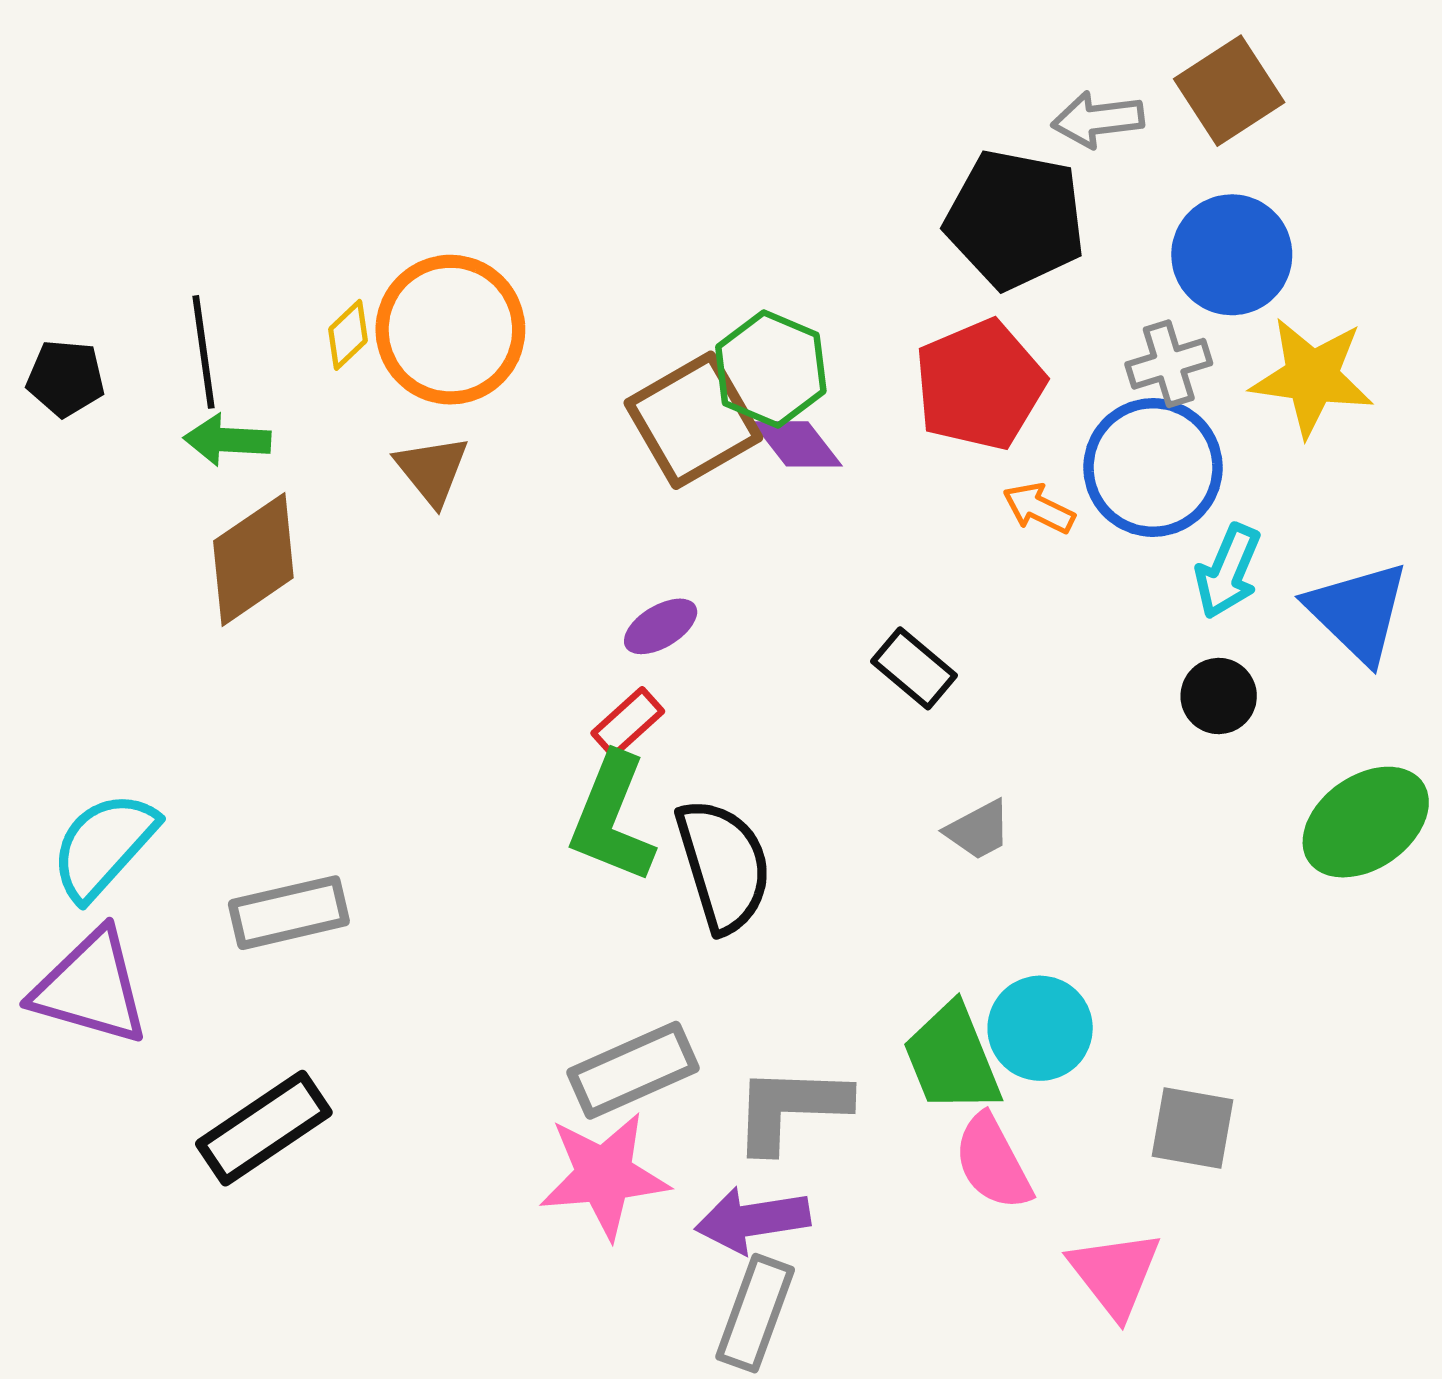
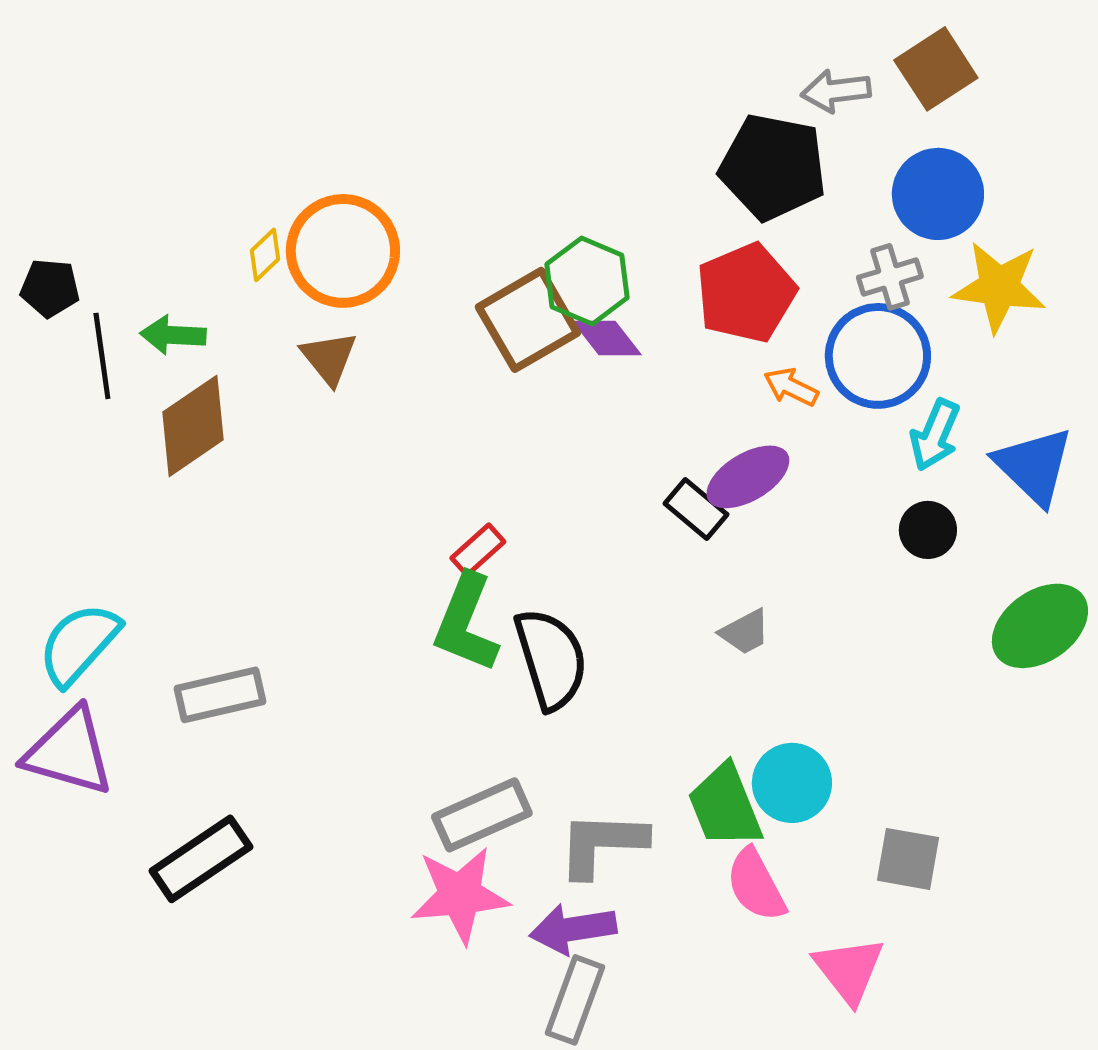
black line: (204, 352) -> (102, 356), moved
purple ellipse: (661, 626) -> (748, 477), moved, size x1.5

